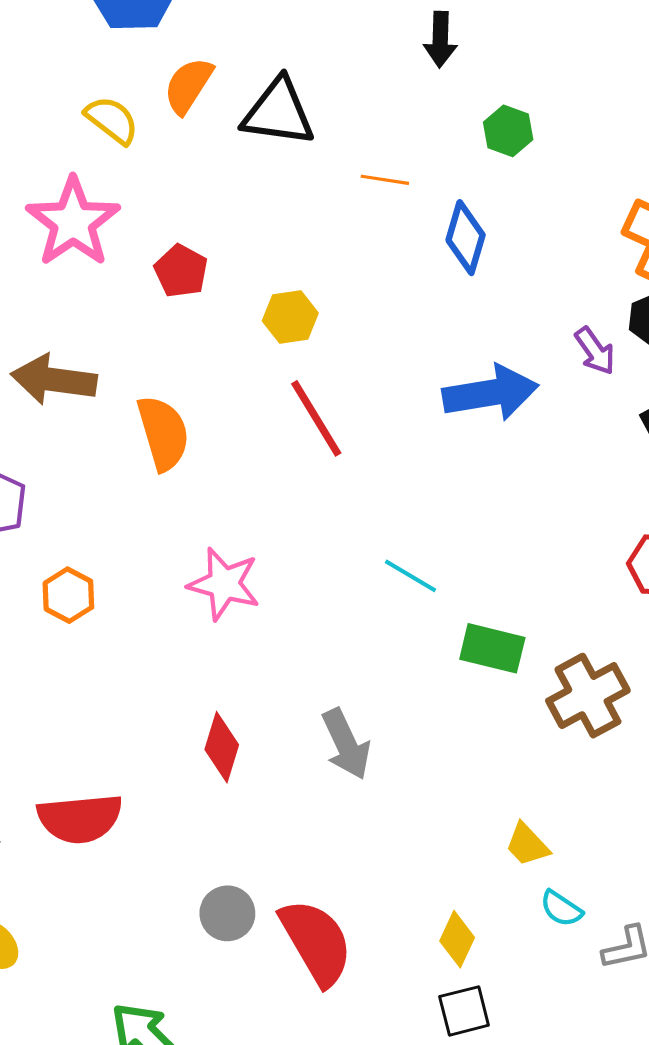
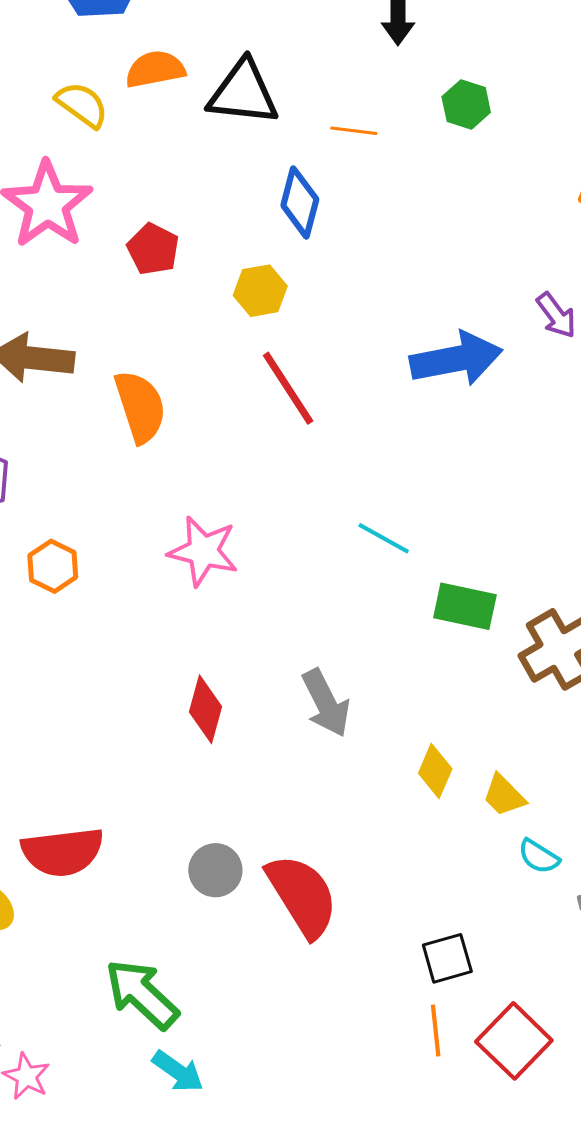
orange semicircle: (188, 86) -> (155, 69), turned 48
orange line: (385, 180) -> (354, 131), moved
blue diamond: (466, 238) -> (300, 202), moved
red semicircle: (80, 818) -> (63, 852), moved
yellow diamond: (457, 939) -> (435, 771), moved

